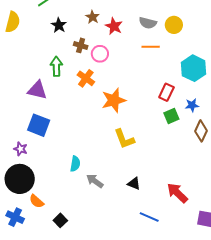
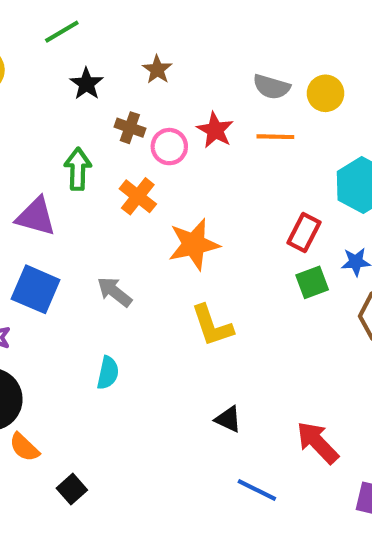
red star: (114, 26) -> (215, 130), moved
gray arrow: (95, 181) -> (114, 292), moved

